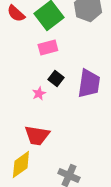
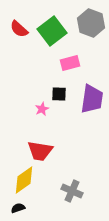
pink rectangle: (48, 47) -> (70, 63), moved
black square: (56, 78) -> (59, 94), turned -35

